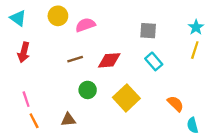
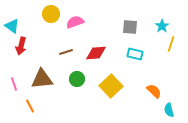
cyan triangle: (18, 18) -> (12, 26), moved
cyan star: (196, 27) -> (162, 26), moved
cyan rectangle: (154, 61) -> (135, 54), turned -35
pink line: (26, 99) -> (14, 84), moved
brown triangle: (68, 120) -> (42, 79), moved, size x1.6

